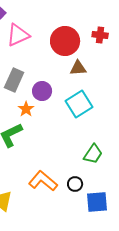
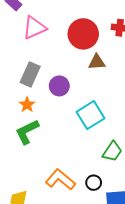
cyan square: (79, 104) -> (91, 115), moved
orange star: (26, 109) -> (27, 105), moved

